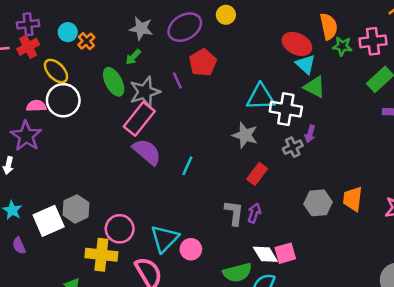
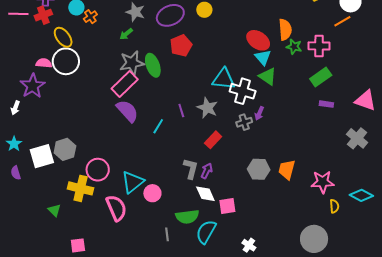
purple line: (177, 81) -> (181, 111), moved
green ellipse: (114, 82) -> (153, 65), moved
white diamond: (265, 254) -> (205, 194), moved

